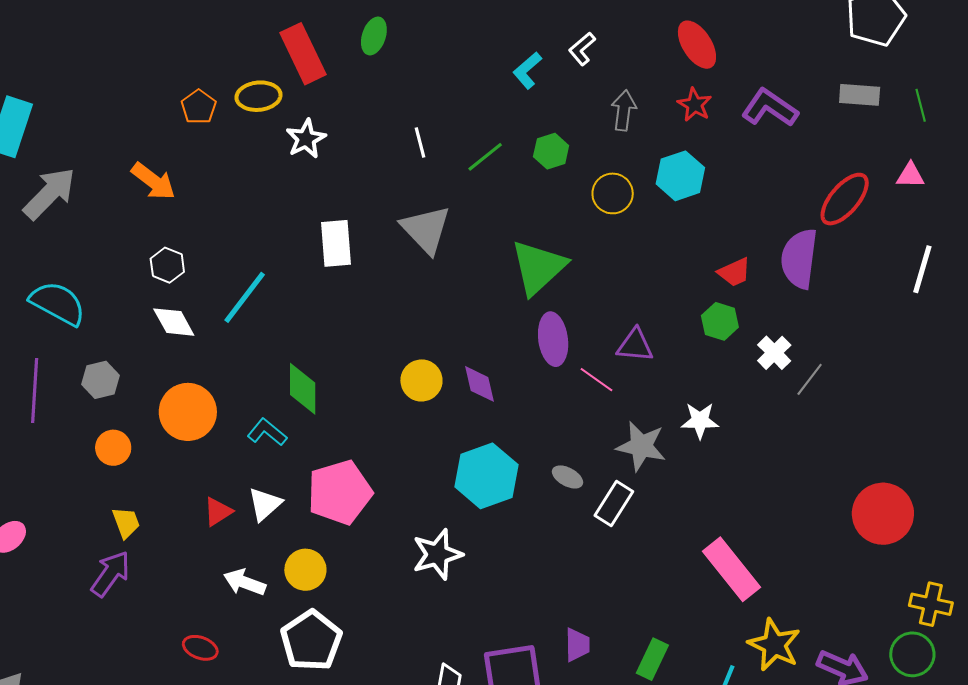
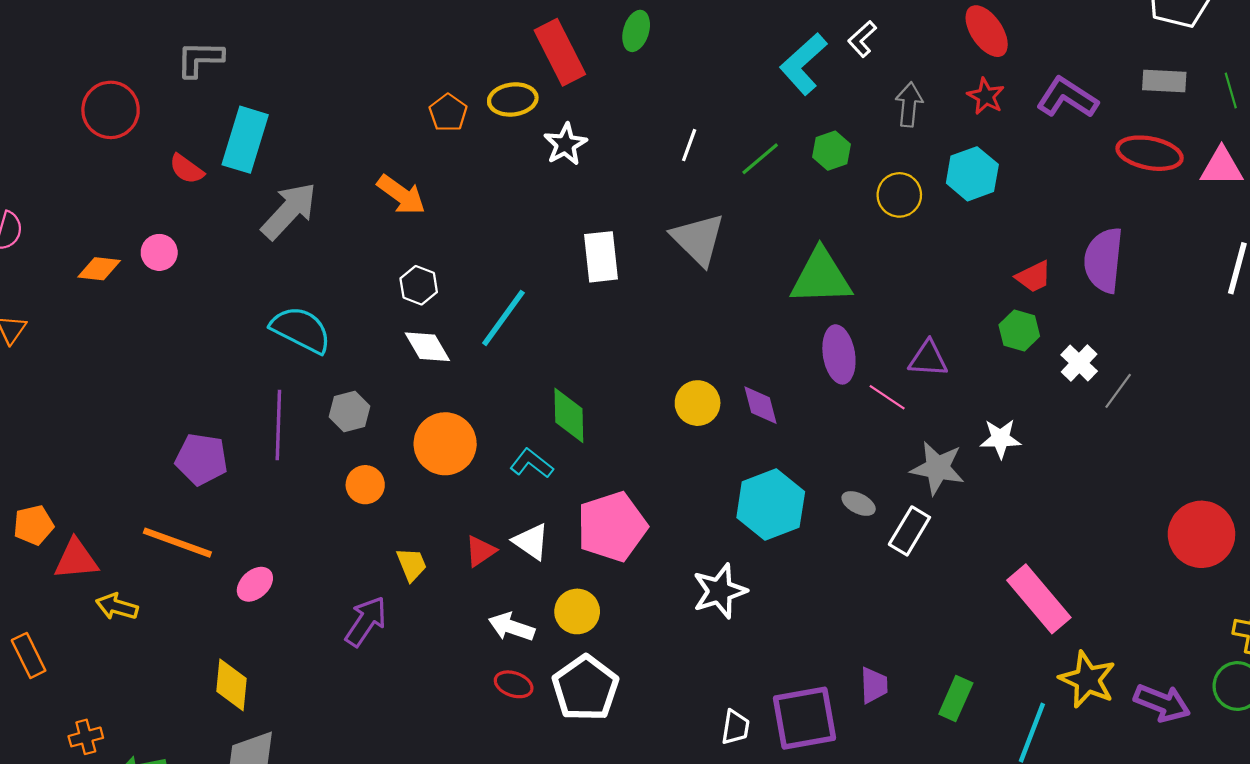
cyan L-shape: (527, 70) -> (803, 64), size x1.5
white line: (420, 142) -> (689, 145), turned 36
pink triangle: (910, 175) -> (1222, 167), size x1.4
red ellipse: (845, 199) -> (1150, 153), moved, turned 62
green triangle: (538, 267) -> (821, 277), turned 42
white triangle: (265, 504) -> (531, 542), turned -42
yellow trapezoid: (126, 523) -> (412, 564), moved
red ellipse: (200, 648) -> (514, 684), moved

